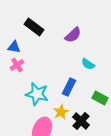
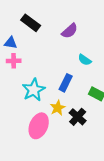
pink cross: (17, 65) -> (14, 61), turned 32
cyan star: (37, 94) -> (34, 90), turned 30

